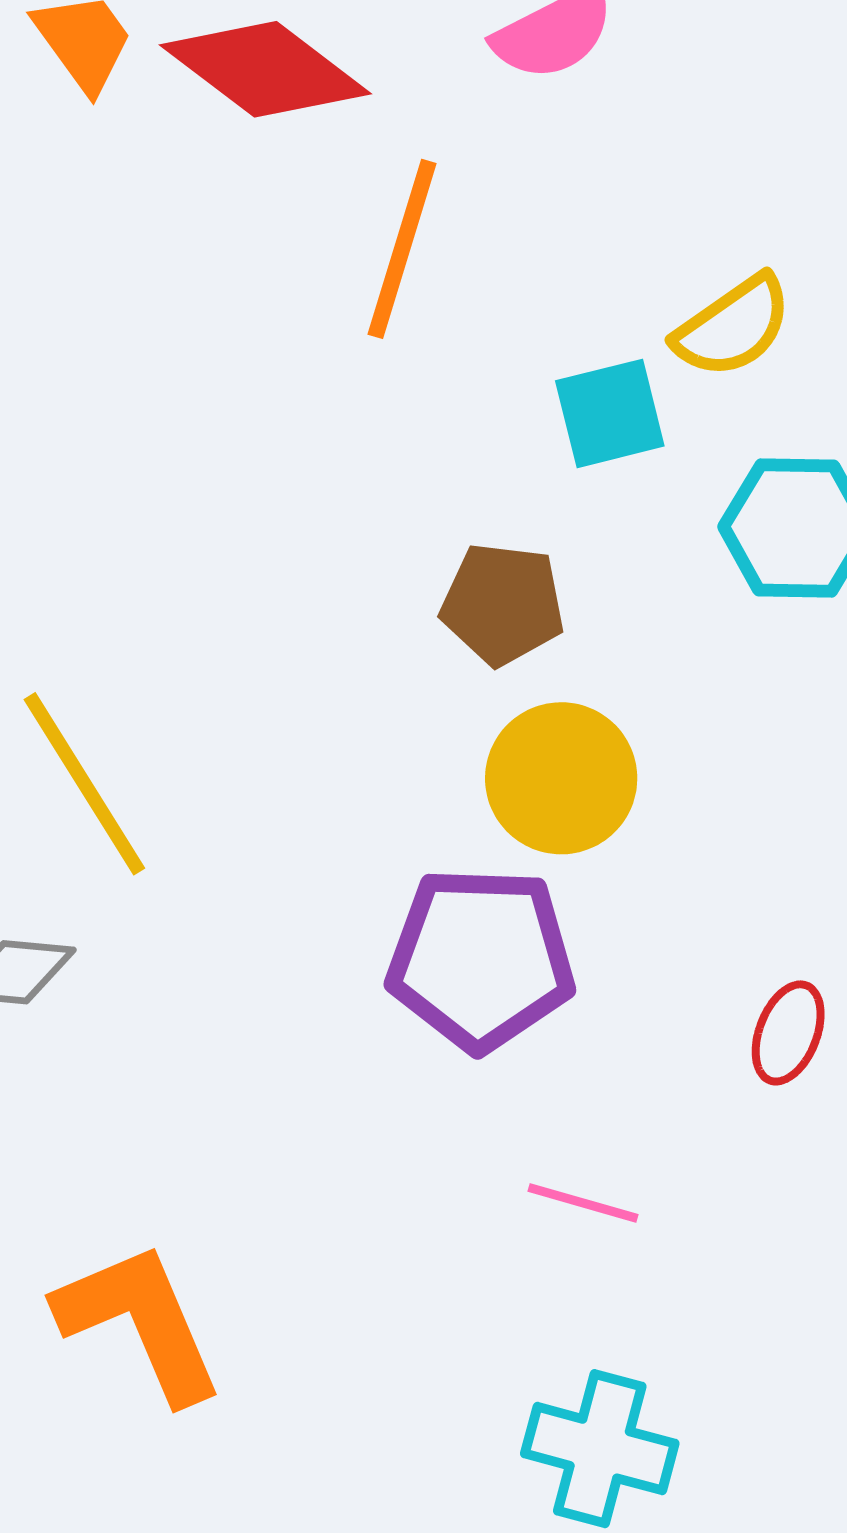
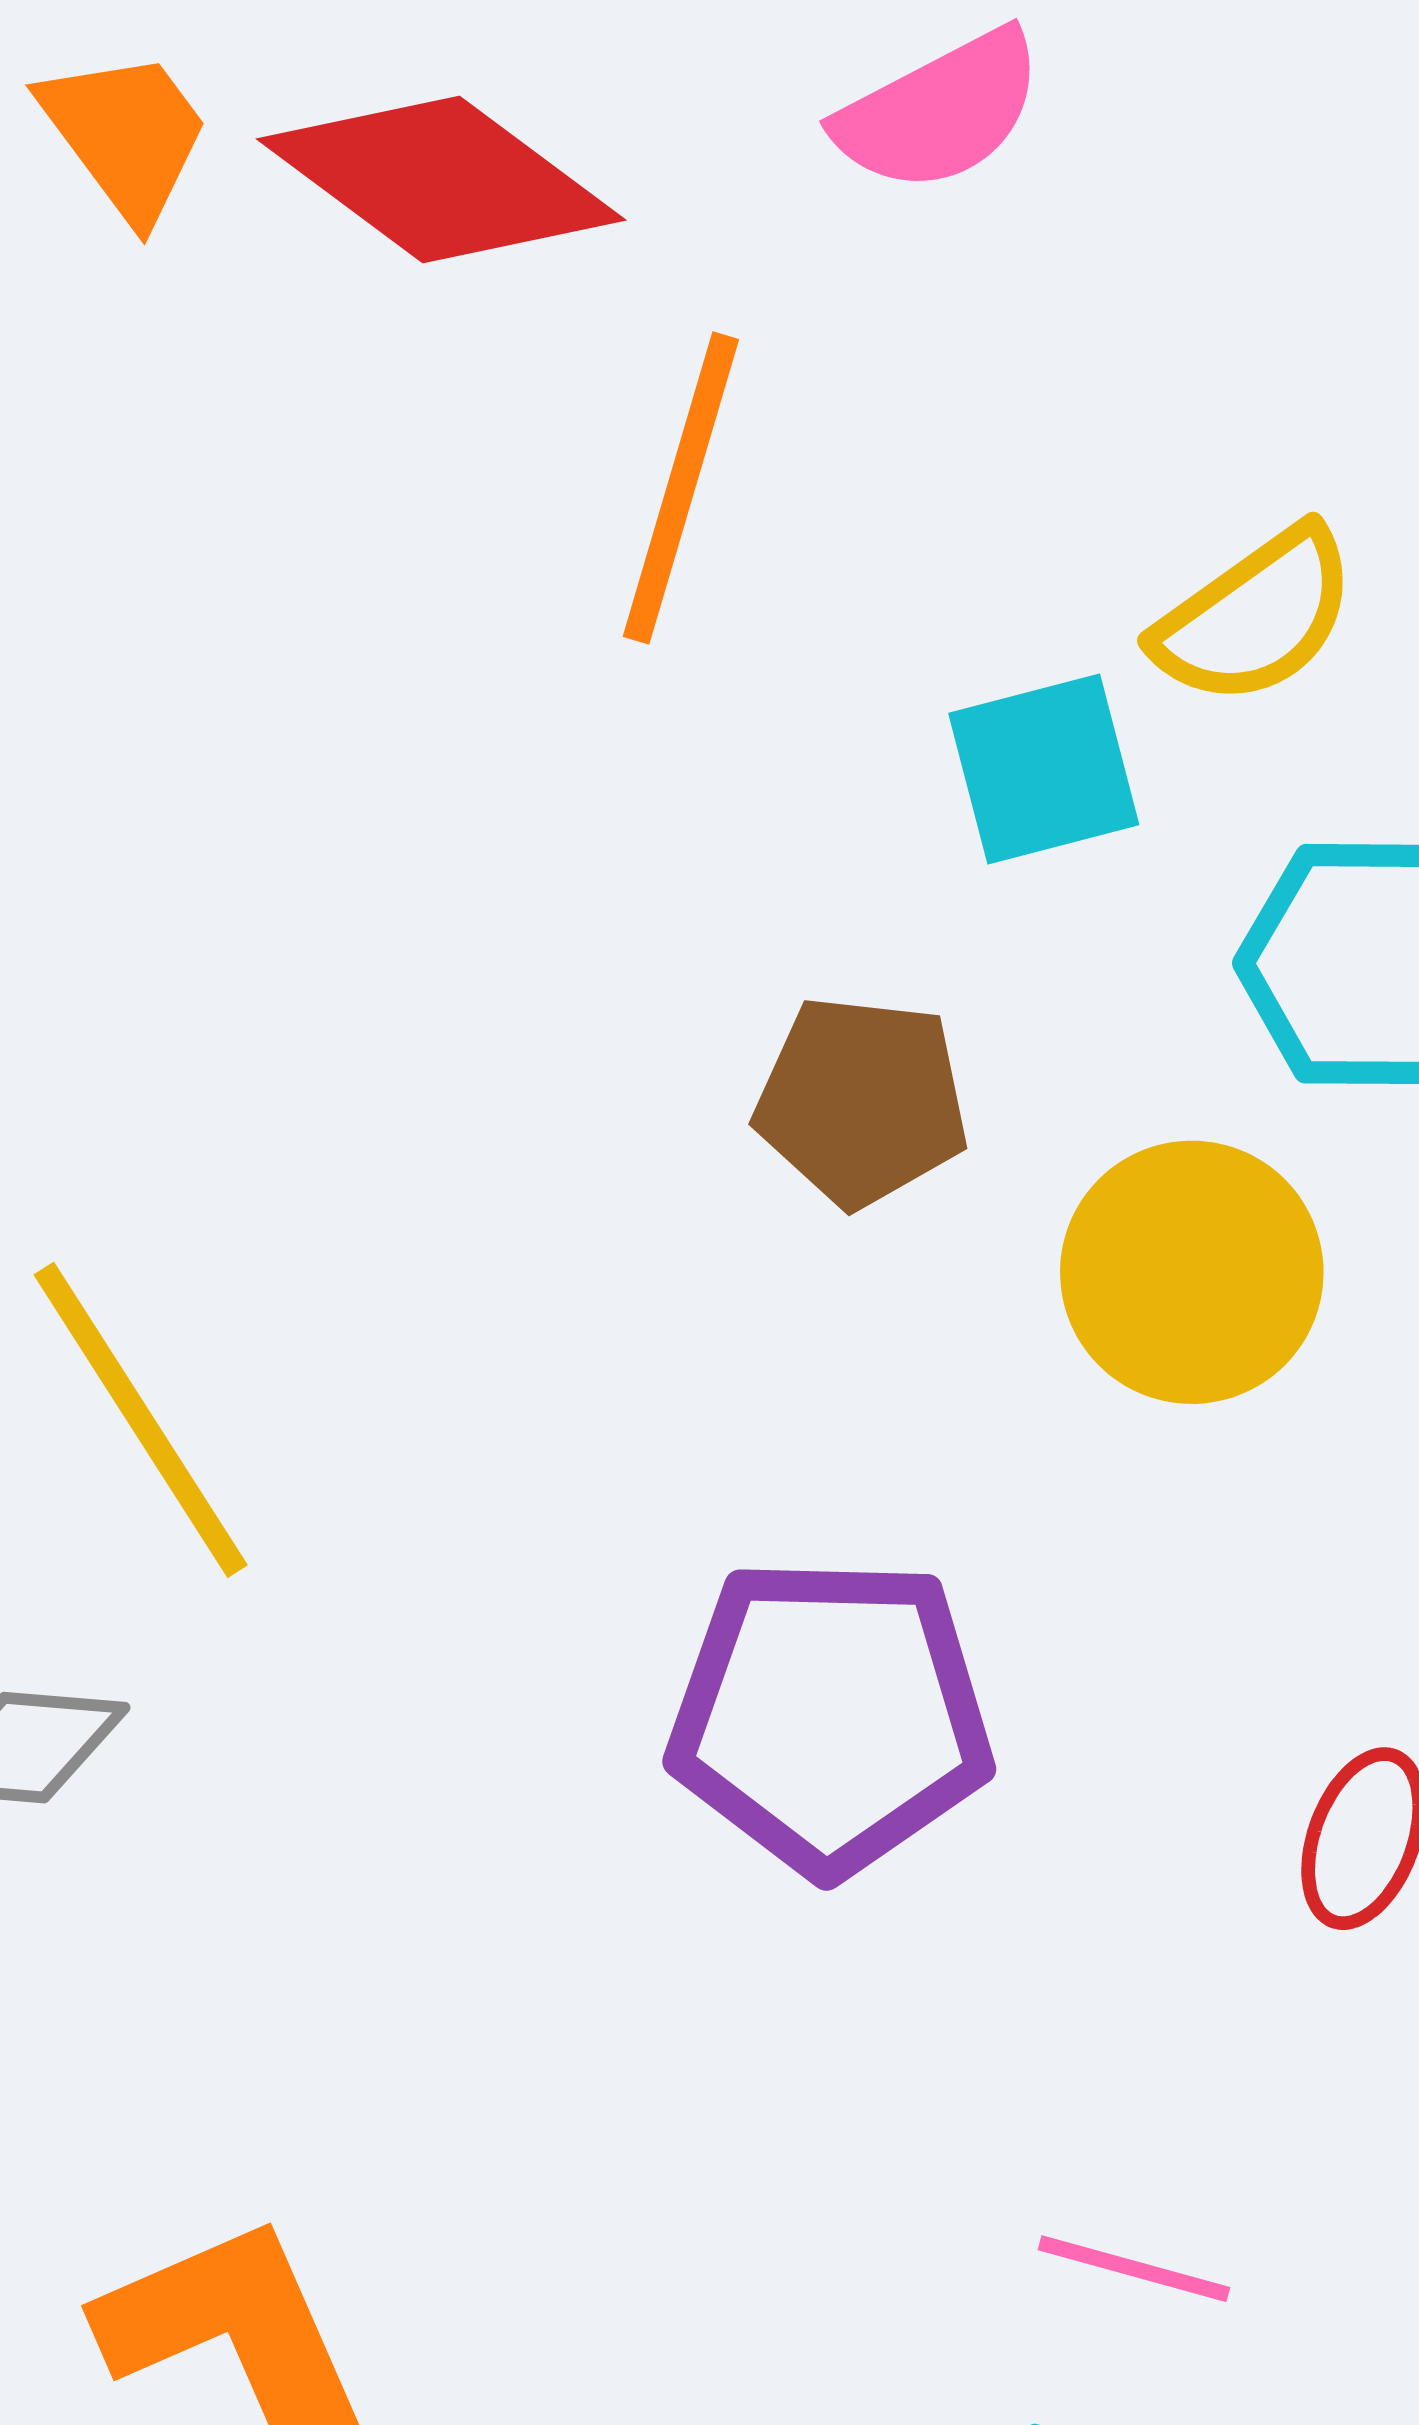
yellow circle: (561, 778) -> (1192, 1272), moved
pink line: (583, 1203) -> (1134, 2269), moved

